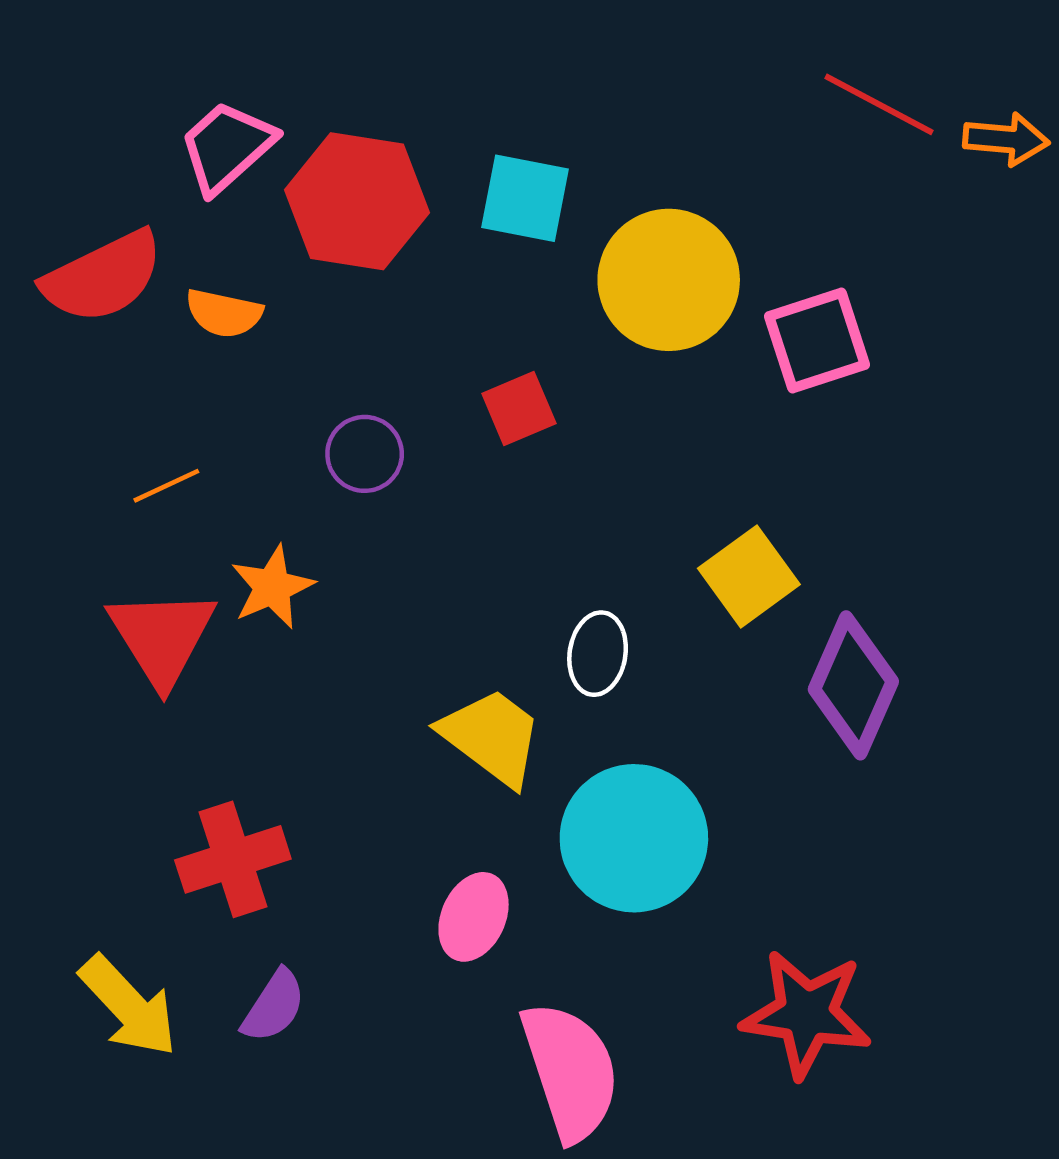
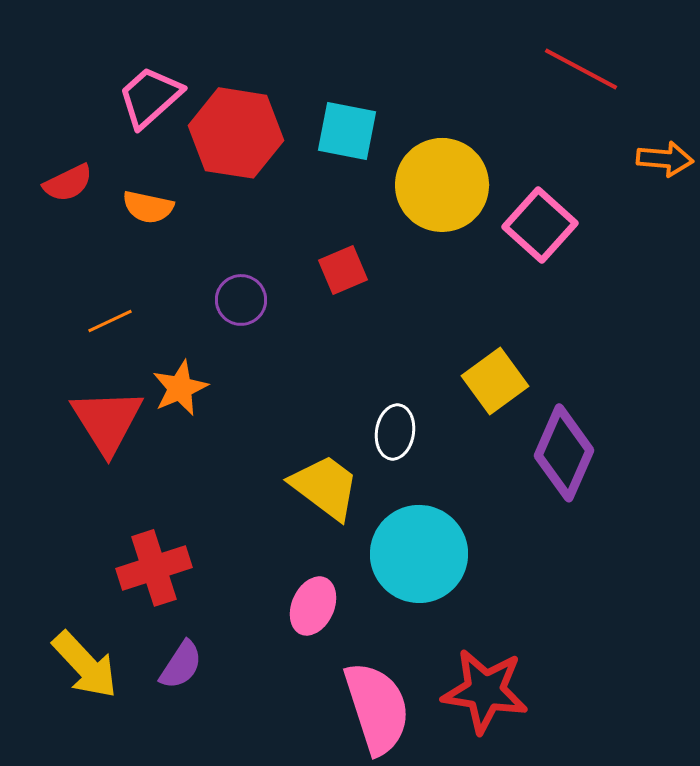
orange arrow: (1006, 139) -> (665, 159), moved
red semicircle: (103, 277) -> (68, 183), size x0.6
pink square: (817, 340) -> (540, 225), turned -30
red star: (806, 1014) -> (485, 691), moved

